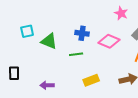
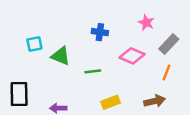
blue cross: (82, 33) -> (100, 32), moved
black rectangle: (14, 73) -> (19, 94), size x1.5

